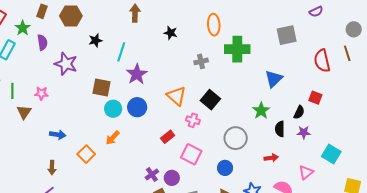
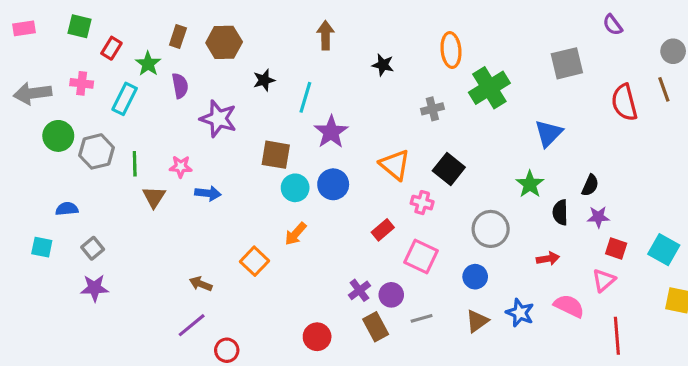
purple semicircle: (316, 12) -> (613, 25), turned 80
green cross: (237, 49) -> (489, 88), turned -30
red square: (315, 98) -> (616, 248), moved
blue arrow: (58, 135) -> (208, 193), moved
cyan square: (331, 154) -> (664, 250), moved
brown arrow: (52, 168) -> (201, 284), turned 112

